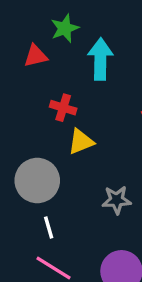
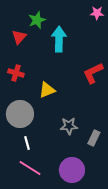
red triangle: (36, 56) -> (19, 37), turned -35
red cross: (63, 108) -> (16, 73), moved

